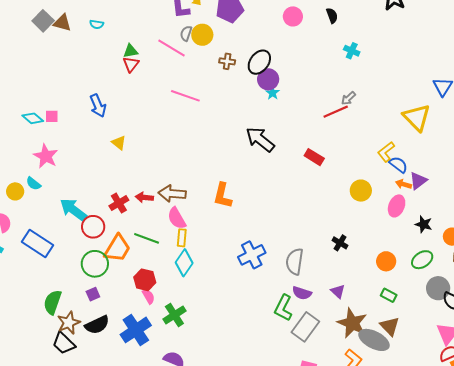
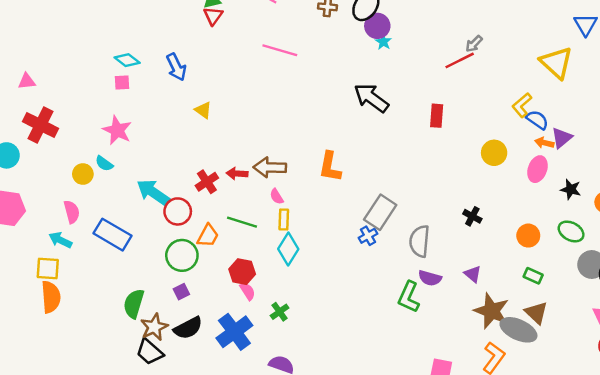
cyan diamond: (33, 118) -> (127, 60), moved
red rectangle: (314, 157) -> (437, 116), turned 66
pink semicircle: (177, 218) -> (277, 197), size x0.6
orange trapezoid: (117, 248) -> (208, 236), size x0.7
blue cross: (252, 255) -> (368, 236), size x0.6
green ellipse: (422, 260) -> (571, 231), turned 65
green cross: (174, 315) -> (280, 312), size x0.7
gray rectangle: (305, 327) -> (380, 212), moved

